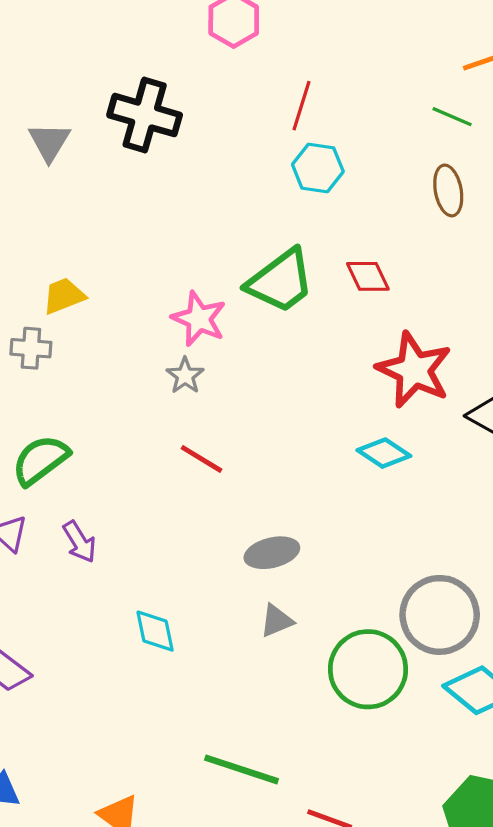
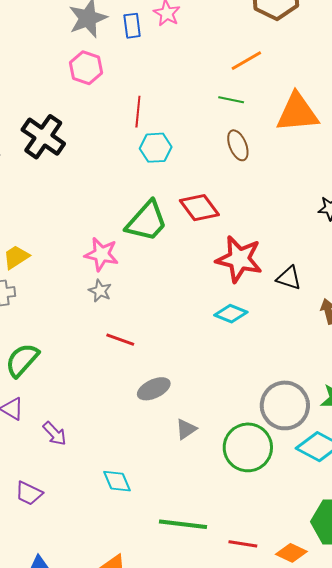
black cross: (145, 115) -> (43, 137), turned 30
red diamond: (368, 276) -> (199, 208), size x1.4
purple arrow: (79, 542) -> (55, 434), moved
gray ellipse: (272, 553) -> (154, 389), moved
cyan diamond: (155, 631) -> (117, 481), moved

